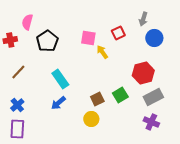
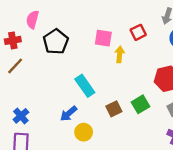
yellow arrow: (102, 52) -> (120, 54), turned 40
brown line: (18, 72) -> (15, 66), moved
cyan rectangle: (60, 79) -> (85, 86), moved
yellow circle: (91, 119) -> (84, 132), moved

